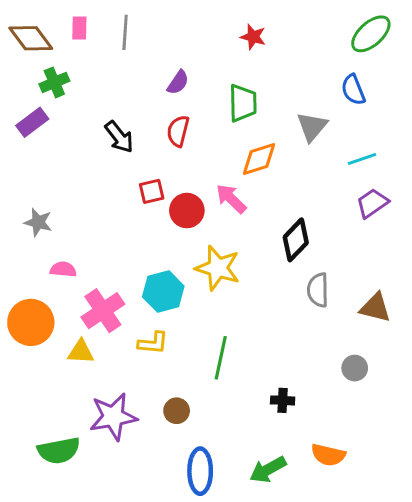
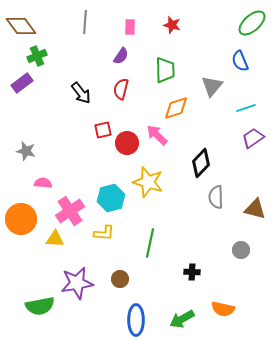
pink rectangle: (79, 28) -> (130, 27), moved

